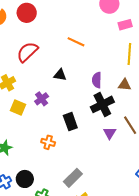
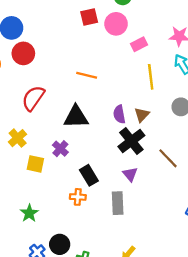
black triangle: (60, 75) -> (76, 117), size x1.6
brown triangle: (125, 85) -> (142, 115), moved, turned -40
black rectangle: (70, 122) -> (89, 175), moved
purple triangle: (110, 133) -> (130, 174), moved
gray rectangle: (73, 178) -> (118, 203), moved, turned -36

